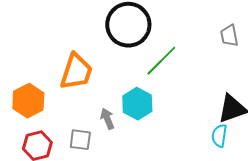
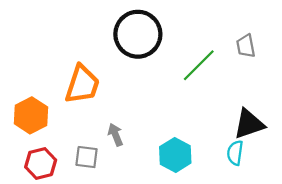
green line: (161, 61) -> (199, 65), moved
cyan hexagon: (137, 104) -> (175, 155), moved

